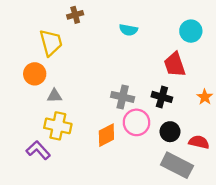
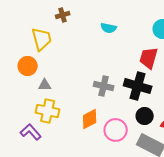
red trapezoid: (175, 65) -> (149, 58), turned 35
black cross: (162, 97) -> (138, 86), size x1.5
pink circle: (136, 122) -> (116, 130), moved

